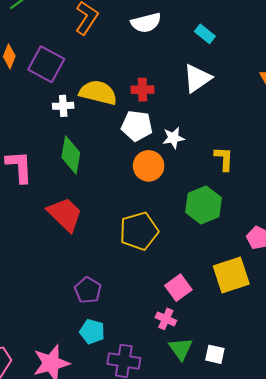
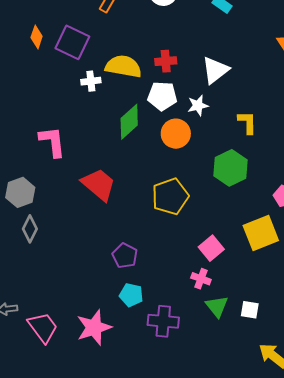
white triangle: (197, 78) -> (215, 70), moved
green diamond: (71, 155) -> (129, 122), moved, turned 42

